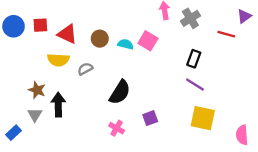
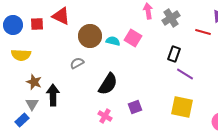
red triangle: (67, 34) -> (61, 16), moved
brown circle: (100, 39) -> (90, 36), size x1.5
yellow semicircle: (58, 60) -> (21, 55), moved
purple line: (195, 84) -> (185, 74), moved
blue rectangle: (14, 133) -> (22, 120), moved

